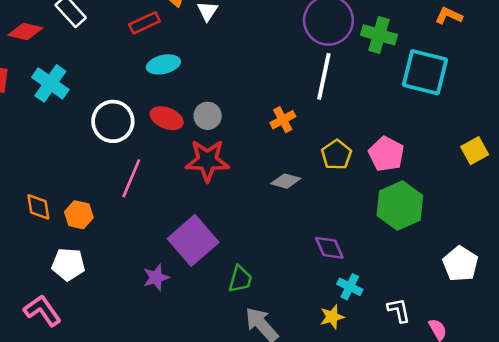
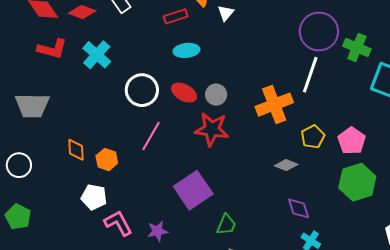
orange cross: (283, 120) -> (274, 105), size x1.8
gray diamond: (286, 181) -> (286, 165), moved
purple star: (156, 277) -> (157, 231), moved
pink L-shape: (42, 311) -> (118, 223), moved

